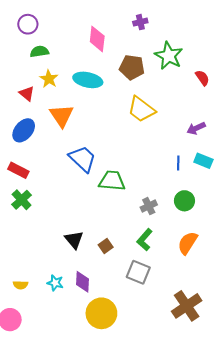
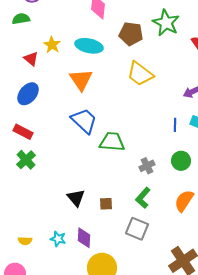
green semicircle: (39, 52) -> (21, 19), moved
orange triangle: (61, 116) -> (81, 80), moved
brown square: (106, 246) -> (106, 204), turned 32

